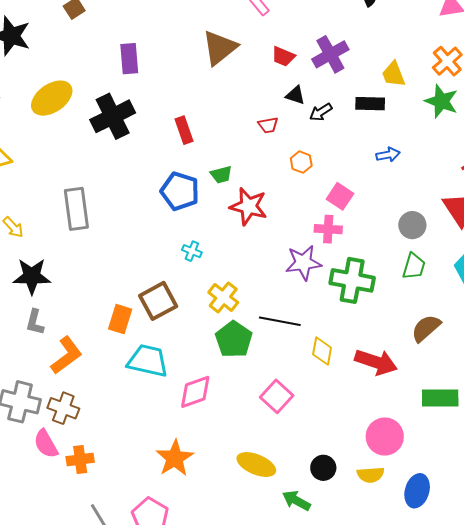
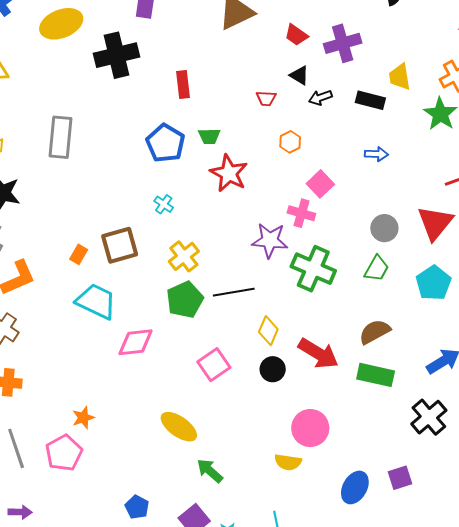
orange rectangle: (120, 319) -> (79, 254), size x0.7
black line: (280, 321) -> (234, 292), turned -33
green rectangle: (440, 398) -> (376, 375), moved
orange star: (175, 458) -> (83, 418), moved, size x0.6
black circle: (323, 468) -> (273, 369), moved
blue ellipse: (417, 491) -> (355, 487), moved

